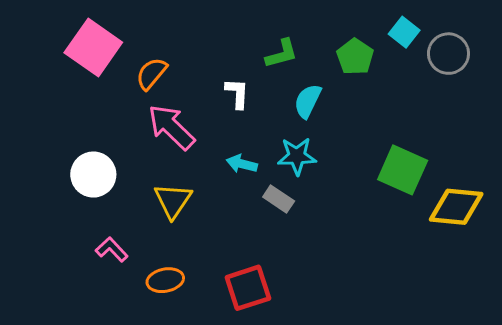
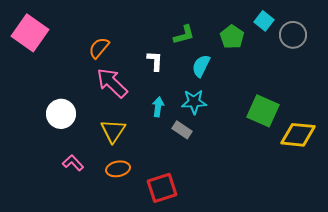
pink square: (93, 47) -> (30, 33), moved
cyan arrow: (242, 164) -> (158, 107), turned 84
orange ellipse: (165, 280) -> (118, 169), moved

